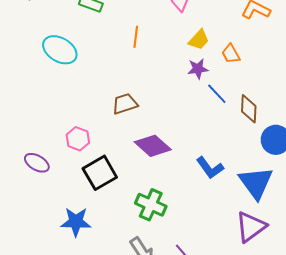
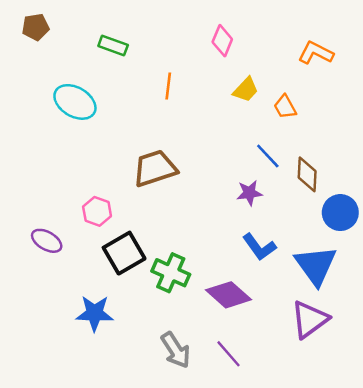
purple star: (198, 69) -> (249, 193), moved
brown trapezoid: (125, 104) -> (155, 168), size x1.4
purple diamond: (153, 146) -> (229, 295), moved
green cross: (151, 205) -> (171, 273), moved

